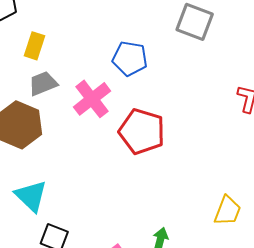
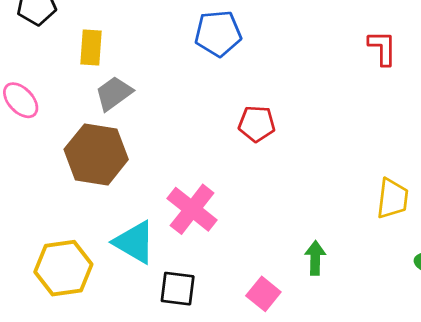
pink cross: (92, 99) -> (192, 209), moved
red pentagon: (142, 131) -> (257, 124), size x0.6

